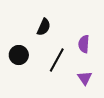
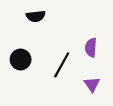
black semicircle: (44, 27) -> (36, 16), moved, turned 60

